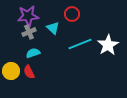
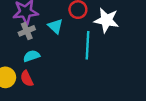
cyan line: (80, 44) -> (87, 45), turned -65
white star: (108, 45) -> (106, 20), moved, turned -30

